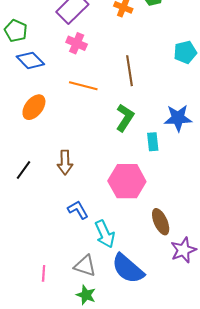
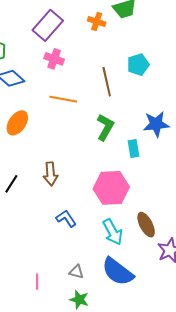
cyan pentagon: (185, 52) -> (138, 65), moved
cyan arrow: (105, 234) -> (113, 232), moved
gray triangle: (85, 266) -> (76, 272), size x0.7

